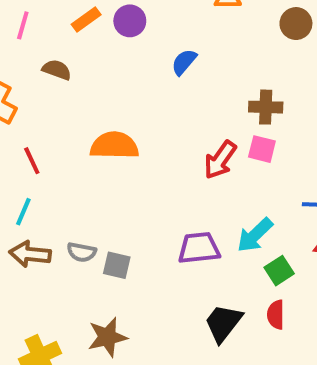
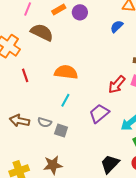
blue semicircle: (184, 62) -> (117, 26), moved
brown semicircle: (57, 70) -> (42, 32), size x1.6
cyan line: (23, 212) -> (65, 100), moved
purple trapezoid: (199, 248) -> (99, 113), moved, turned -40

